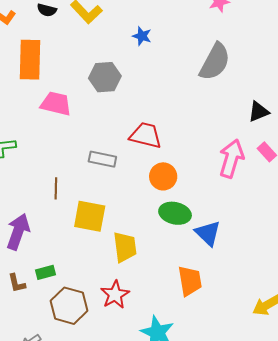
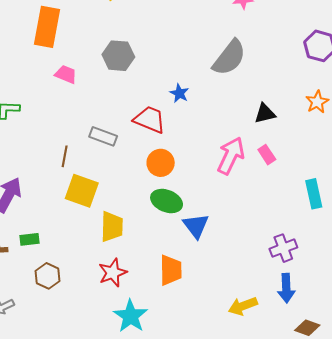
blue star: (142, 36) -> (179, 93), moved
pink trapezoid: (56, 104) -> (66, 74), size x0.7
brown line: (56, 188) -> (65, 156), moved
red star: (115, 295) -> (113, 273), moved
brown hexagon: (69, 306) -> (48, 276), size x0.7

